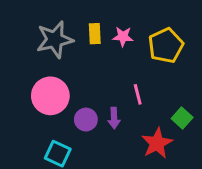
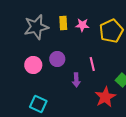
pink circle: (50, 96) -> (33, 65), size x0.7
purple circle: (86, 120) -> (57, 59), moved

